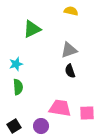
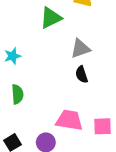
green triangle: (32, 29) -> (51, 18), moved
cyan star: (16, 64) -> (12, 56), moved

